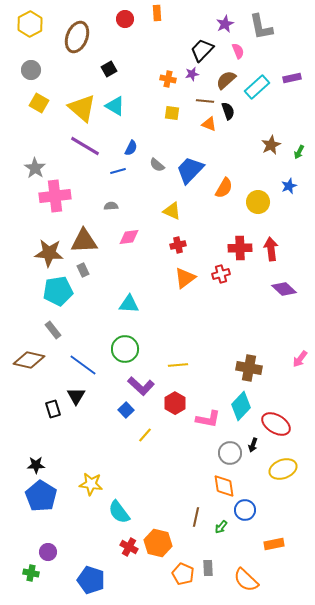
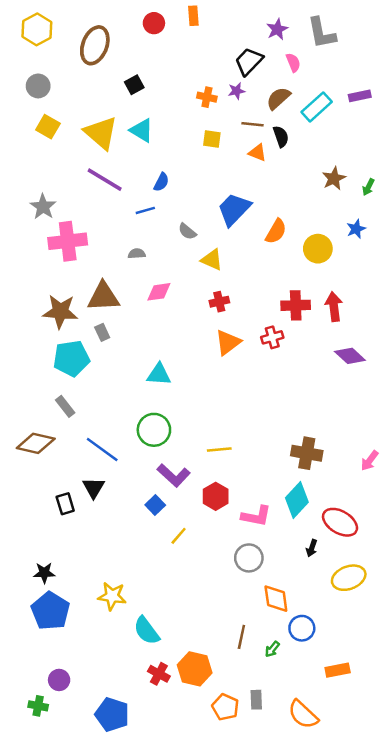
gray semicircle: (157, 165) -> (187, 231), moved
pink arrow: (300, 359) -> (370, 461), moved
gray circle: (230, 453) -> (249, 558), moved

